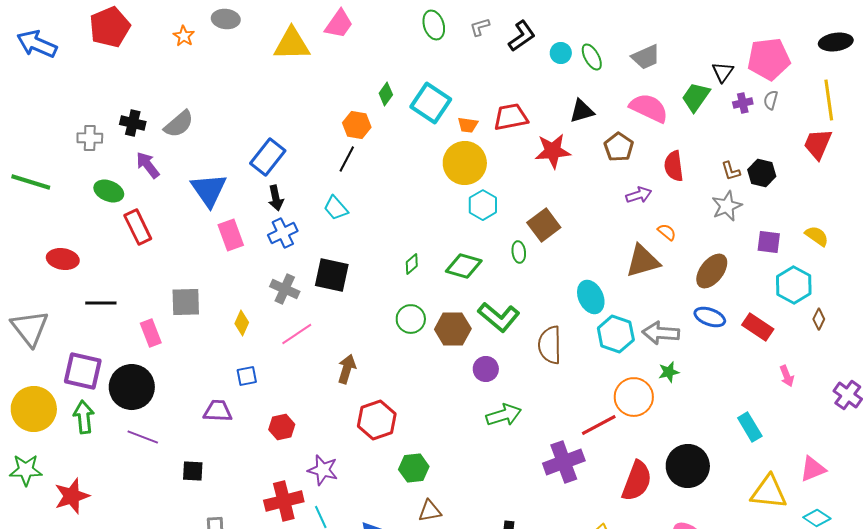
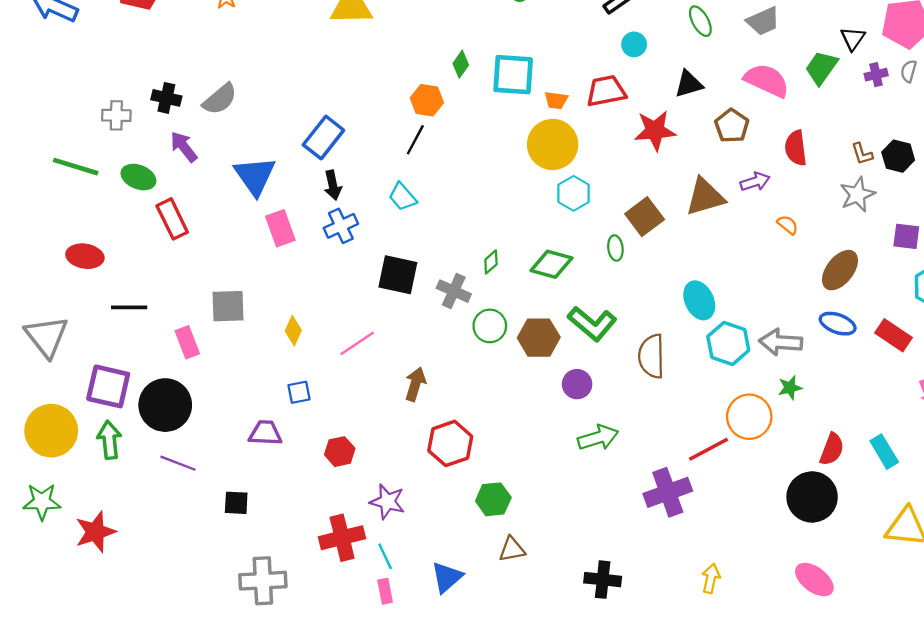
cyan circle: (561, 53) -> (634, 44), moved
cyan square: (431, 103) -> (513, 75), turned -30
green line: (31, 182) -> (76, 167), moved
brown triangle: (643, 261) -> (705, 197), moved
gray cross: (285, 289) -> (454, 291), moved
red semicircle: (637, 481) -> (832, 449), moved, size x0.7

